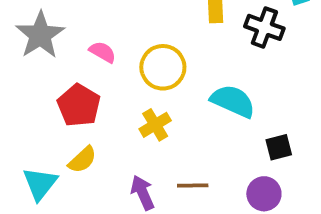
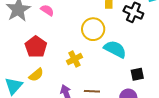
pink semicircle: (103, 52) -> (47, 10), moved
yellow circle: (163, 67) -> (93, 29), moved

